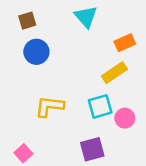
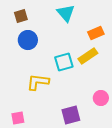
cyan square: (100, 106) -> (64, 62), moved
pink circle: (125, 118) -> (101, 98), moved
pink square: (23, 153) -> (18, 118), turned 32

